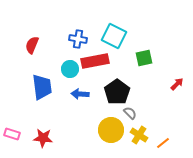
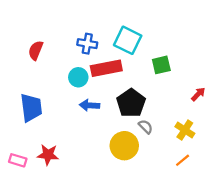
blue trapezoid: (42, 87) -> (31, 108), moved
pink rectangle: (12, 134) -> (18, 160), moved
yellow cross: (139, 135) -> (185, 130), moved

